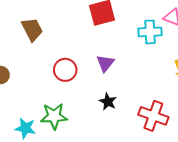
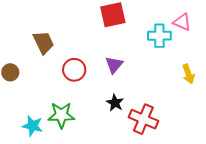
brown trapezoid: (32, 29) -> (44, 43), moved
red cross: (153, 116) -> (143, 119), moved

